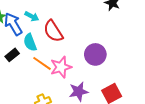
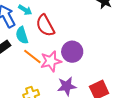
purple circle: (95, 54) -> (72, 52), moved

